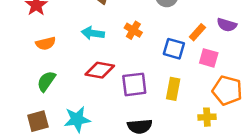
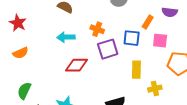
orange semicircle: (46, 43) -> (21, 53), moved
green semicircle: (46, 81) -> (24, 91), moved
purple square: (134, 84) -> (108, 49), moved
yellow cross: (207, 117) -> (155, 89), moved

